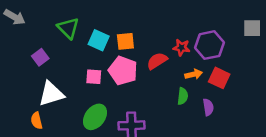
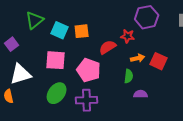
green triangle: (68, 28) -> (35, 20), turned 36
purple hexagon: (209, 45) -> (147, 17), moved
pink pentagon: (123, 71) -> (89, 70), moved
pink square: (94, 77) -> (56, 60), size x1.5
purple semicircle: (208, 107) -> (141, 94), moved, turned -80

